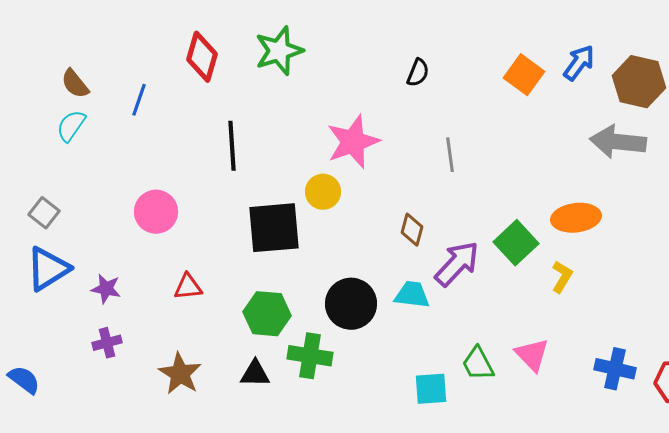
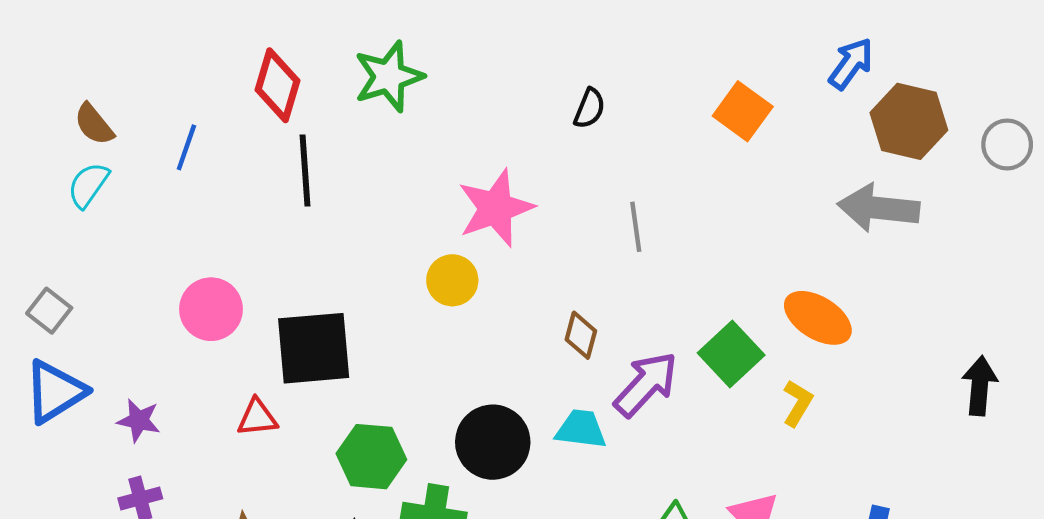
blue arrow: (579, 63) -> (851, 64), moved
black line: (232, 146) -> (305, 170), moved
orange ellipse: (576, 218) -> (818, 318), turned 39
black square: (274, 228) -> (314, 348), moved

